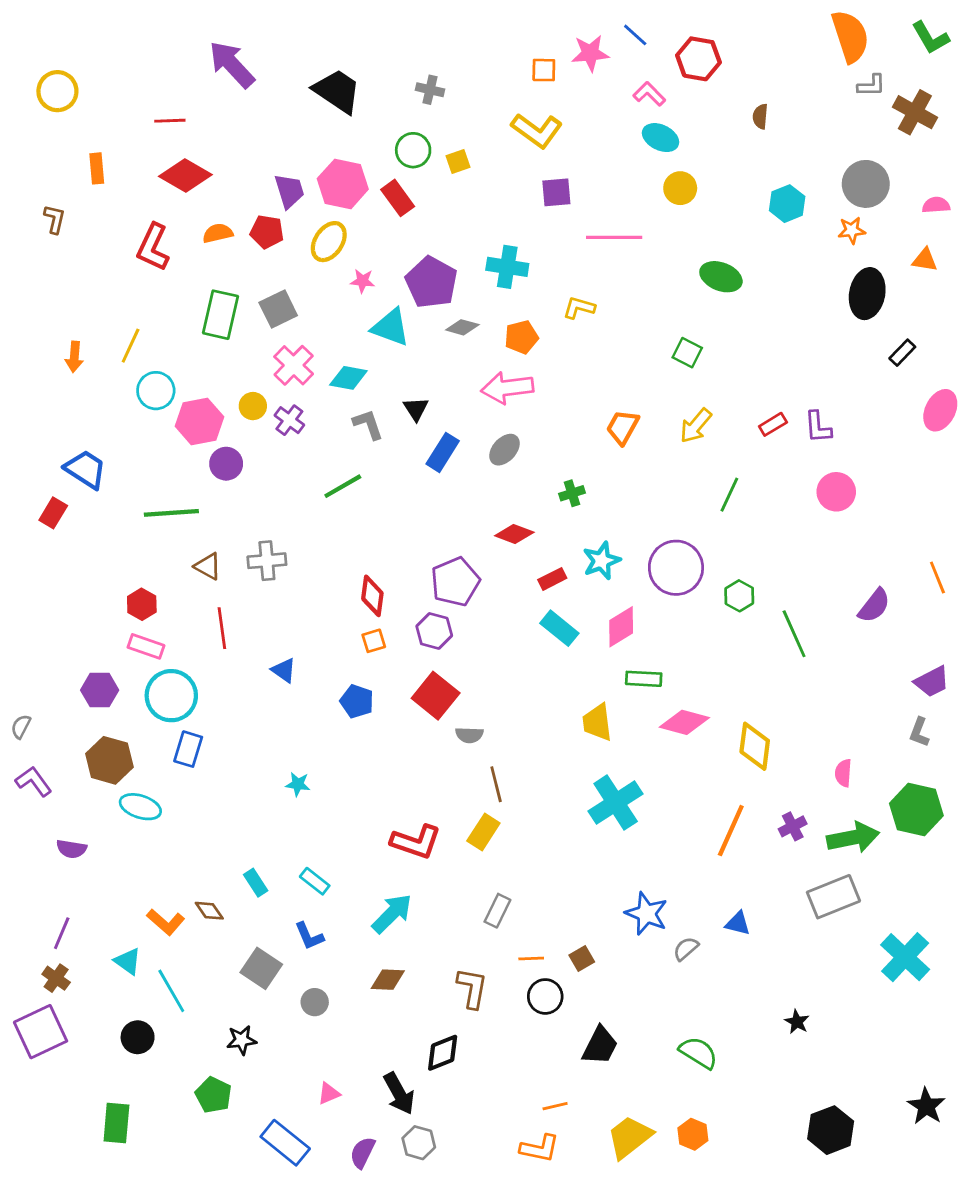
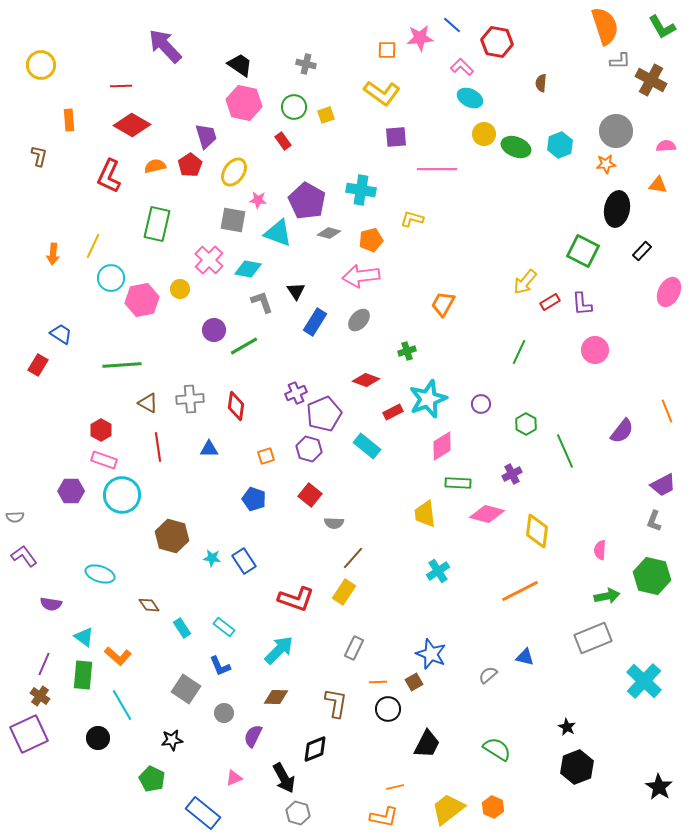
black trapezoid: (337, 91) -> (240, 65), size x0.7
pink hexagon: (343, 184) -> (244, 103), moved
red rectangle: (398, 198) -> (283, 141), size x0.7
red pentagon: (267, 232) -> (190, 165), turned 30
green ellipse: (721, 277) -> (516, 147), moved
gray square: (278, 309) -> (233, 220), moved, turned 36
green square: (687, 353) -> (583, 251), moved, size x1.5
purple cross: (289, 420) -> (296, 393), moved, turned 30
yellow arrow: (696, 426) -> (525, 282), moved
purple circle: (226, 464) -> (214, 330), moved
blue trapezoid: (86, 469) -> (61, 334), size x0.7
cyan star: (601, 561) -> (428, 399), size x1.4
purple circle: (676, 568) -> (481, 404), size x0.5
red diamond: (372, 596) -> (236, 406), moved
cyan rectangle: (559, 628) -> (367, 446), moved
blue triangle: (284, 670) -> (209, 449), moved, turned -36
red square: (436, 696) -> (310, 495), size x0.7
gray semicircle: (21, 727) -> (15, 517), turned -120
blue rectangle: (188, 749) -> (244, 561), moved, turned -50
brown hexagon: (109, 760) -> (172, 536), moved
brown line: (496, 784) -> (353, 558), turned 55
cyan cross: (616, 802) -> (438, 571), size x0.6
purple cross: (793, 826) -> (512, 474), moved
orange line: (731, 831) -> (520, 591), turned 39
green arrow: (853, 838) -> (607, 596), size x0.7
brown diamond: (209, 911) -> (149, 605), moved
blue star: (646, 914) -> (431, 654), moved
cyan triangle: (128, 961) -> (84, 637), moved
green rectangle: (116, 1123) -> (83, 675), moved
black hexagon: (831, 1130) -> (577, 767), moved
purple semicircle: (362, 1153) -> (253, 736), moved

